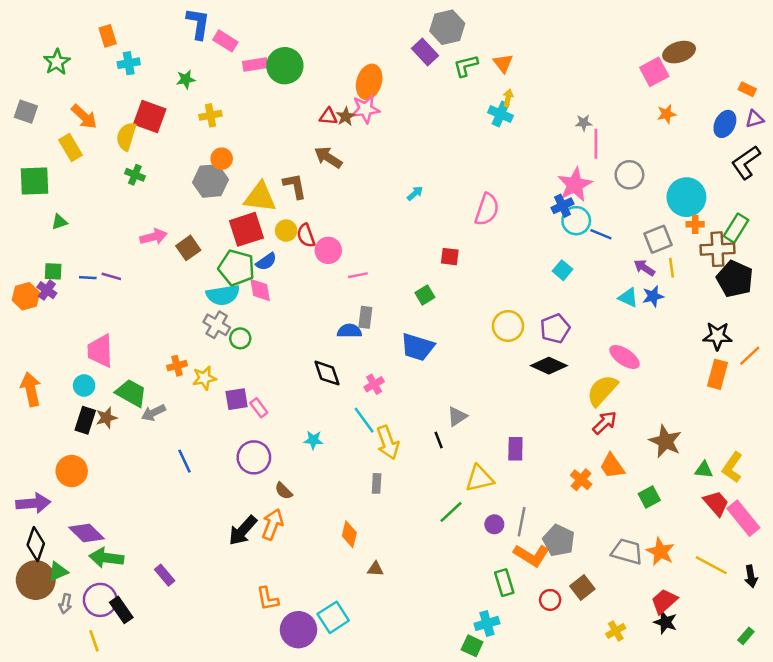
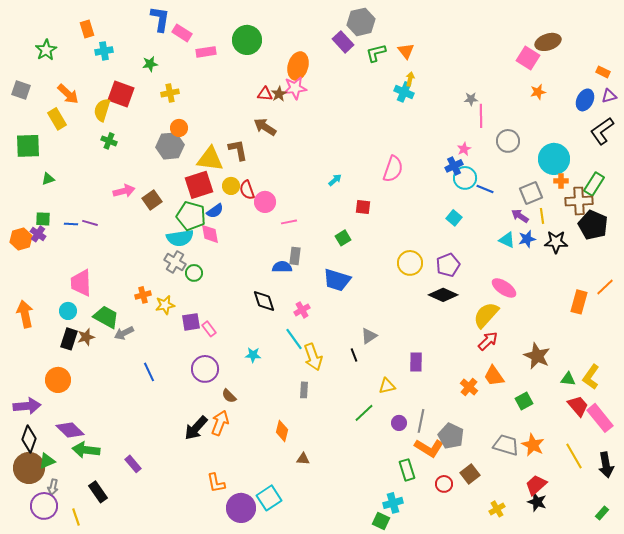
green circle: (285, 66) -> (247, 40), moved
pink square: (654, 72) -> (528, 58), turned -30
pink star: (575, 185) -> (464, 149), size x0.5
cyan arrow: (415, 193) -> (335, 180), moved
black star: (717, 336) -> (556, 242), moved
yellow triangle: (479, 478) -> (387, 386), size x0.7
yellow line: (711, 565) -> (574, 456), turned 32
black arrow: (751, 576) -> (606, 465), size x1.4
purple circle: (100, 600) -> (44, 506), moved

